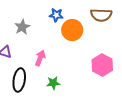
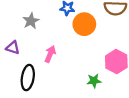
green star: (53, 83) -> (94, 81), moved

